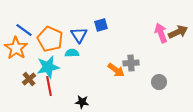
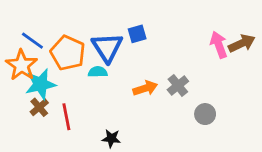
blue triangle: (79, 35) -> (107, 47), size x1.4
gray cross: (131, 63) -> (178, 86), turned -35
cyan star: (48, 67) -> (41, 84), moved
orange arrow: (116, 70) -> (145, 88), moved, turned -54
gray circle: (159, 82) -> (205, 114), moved

